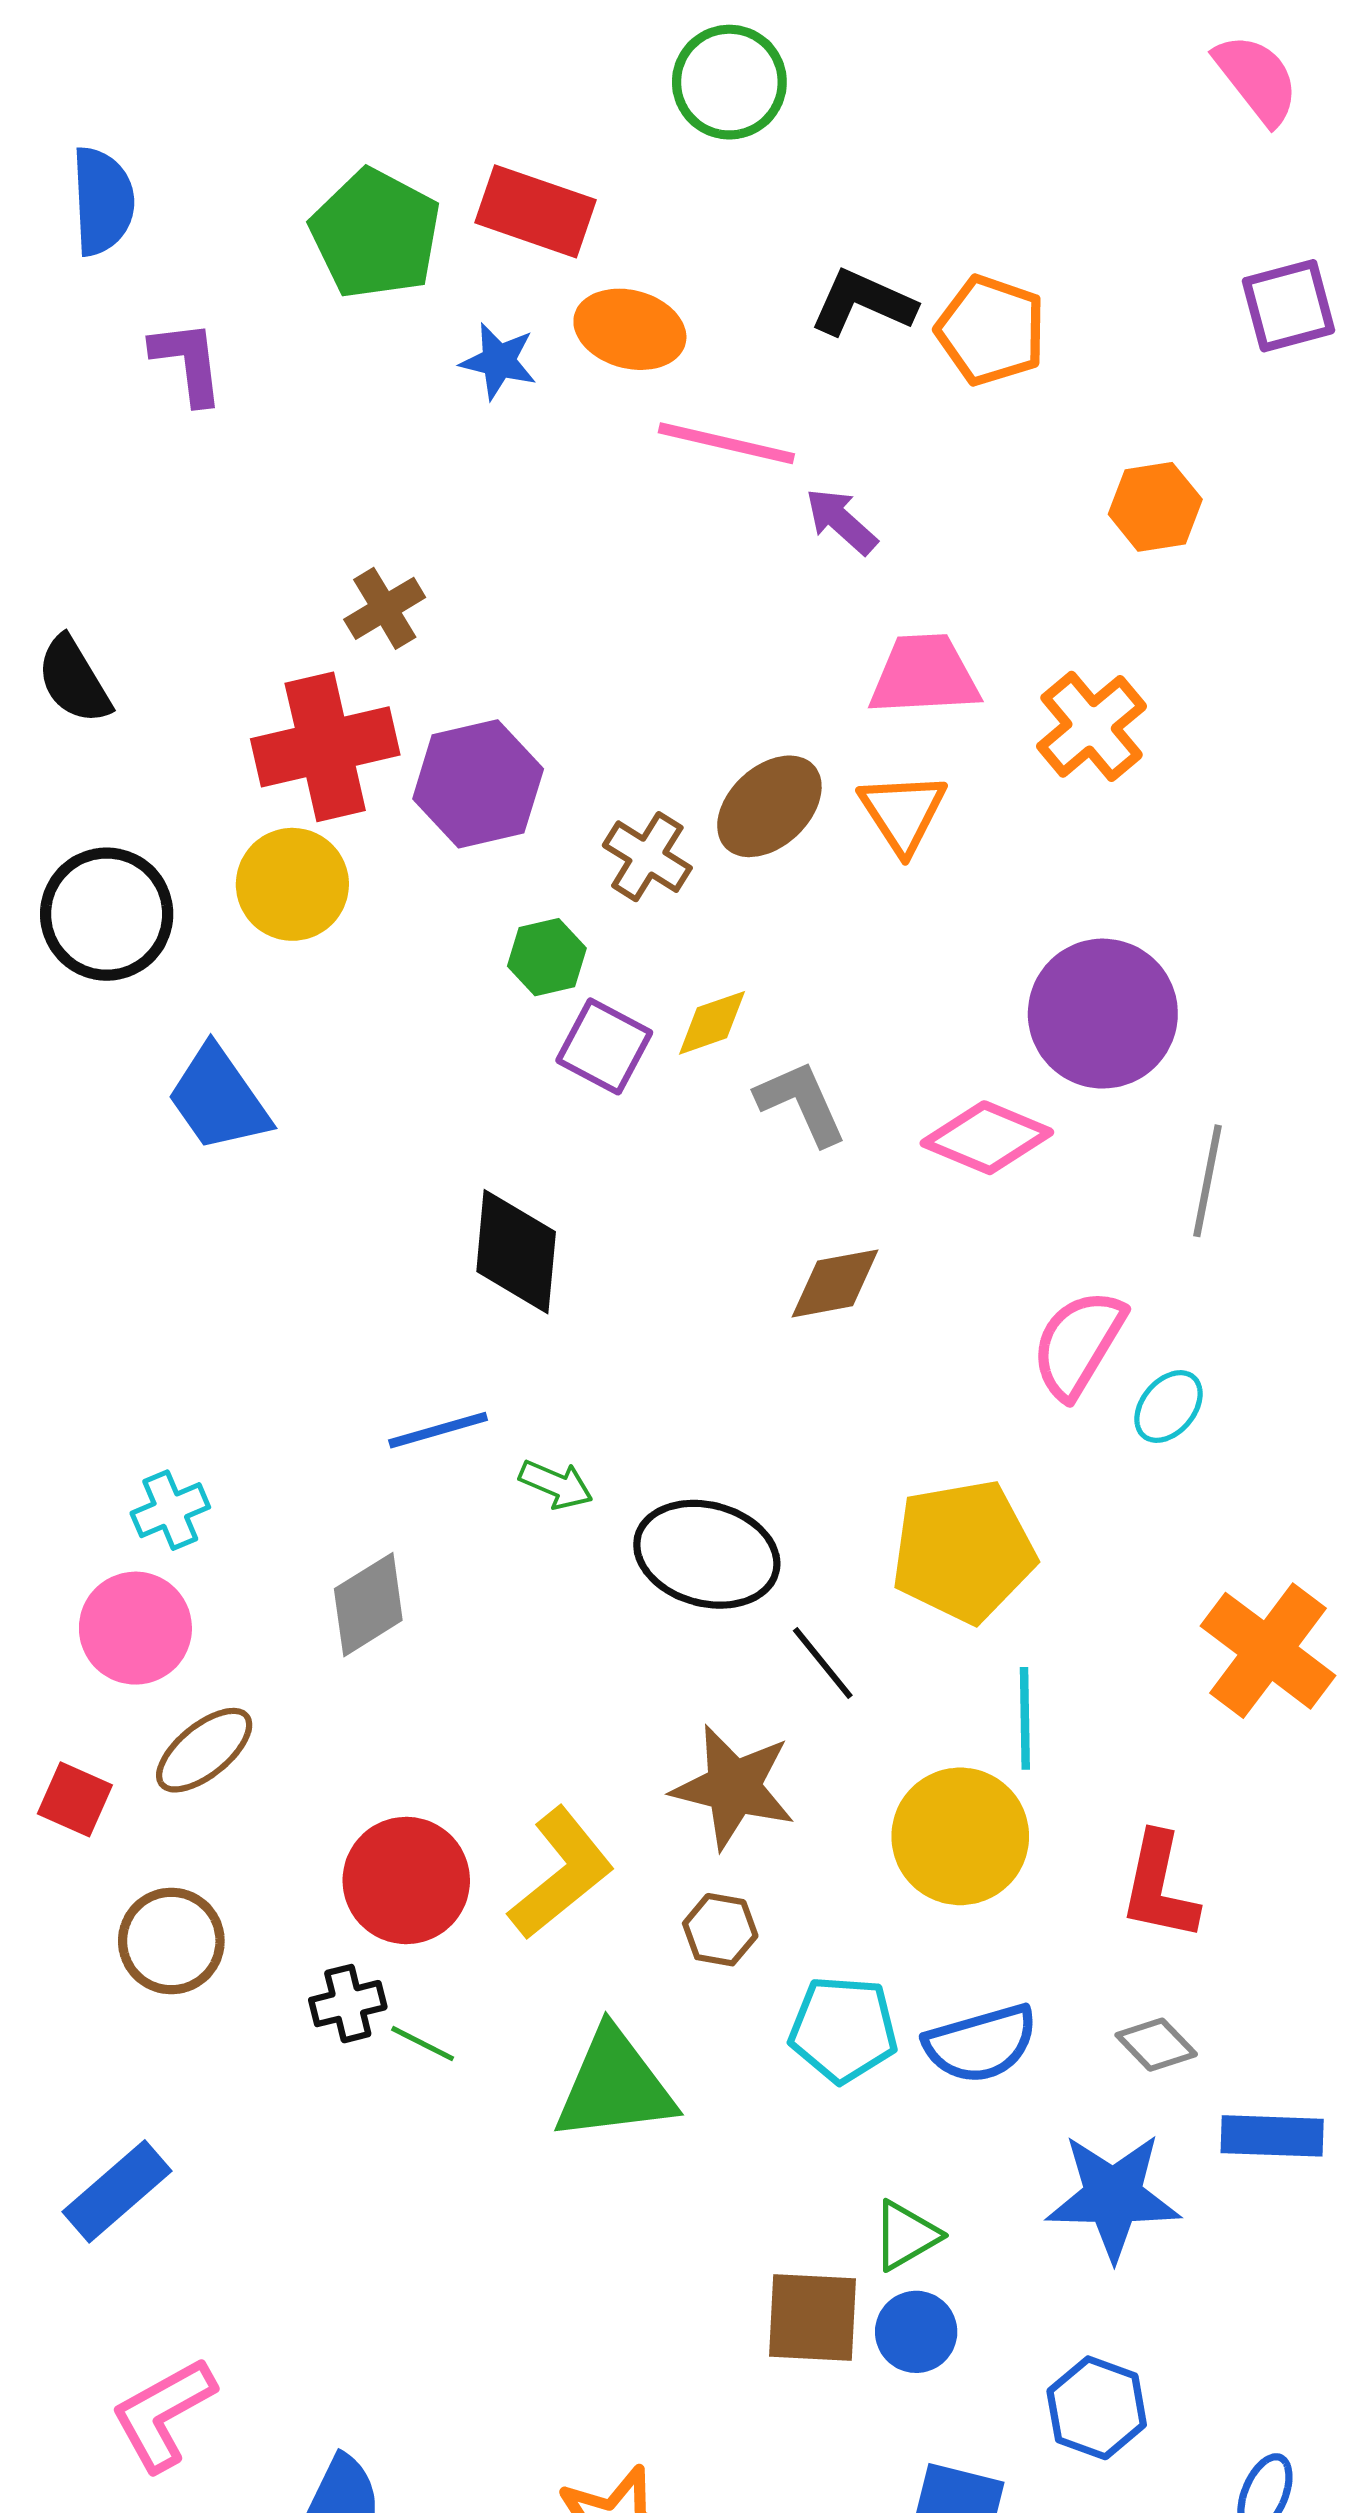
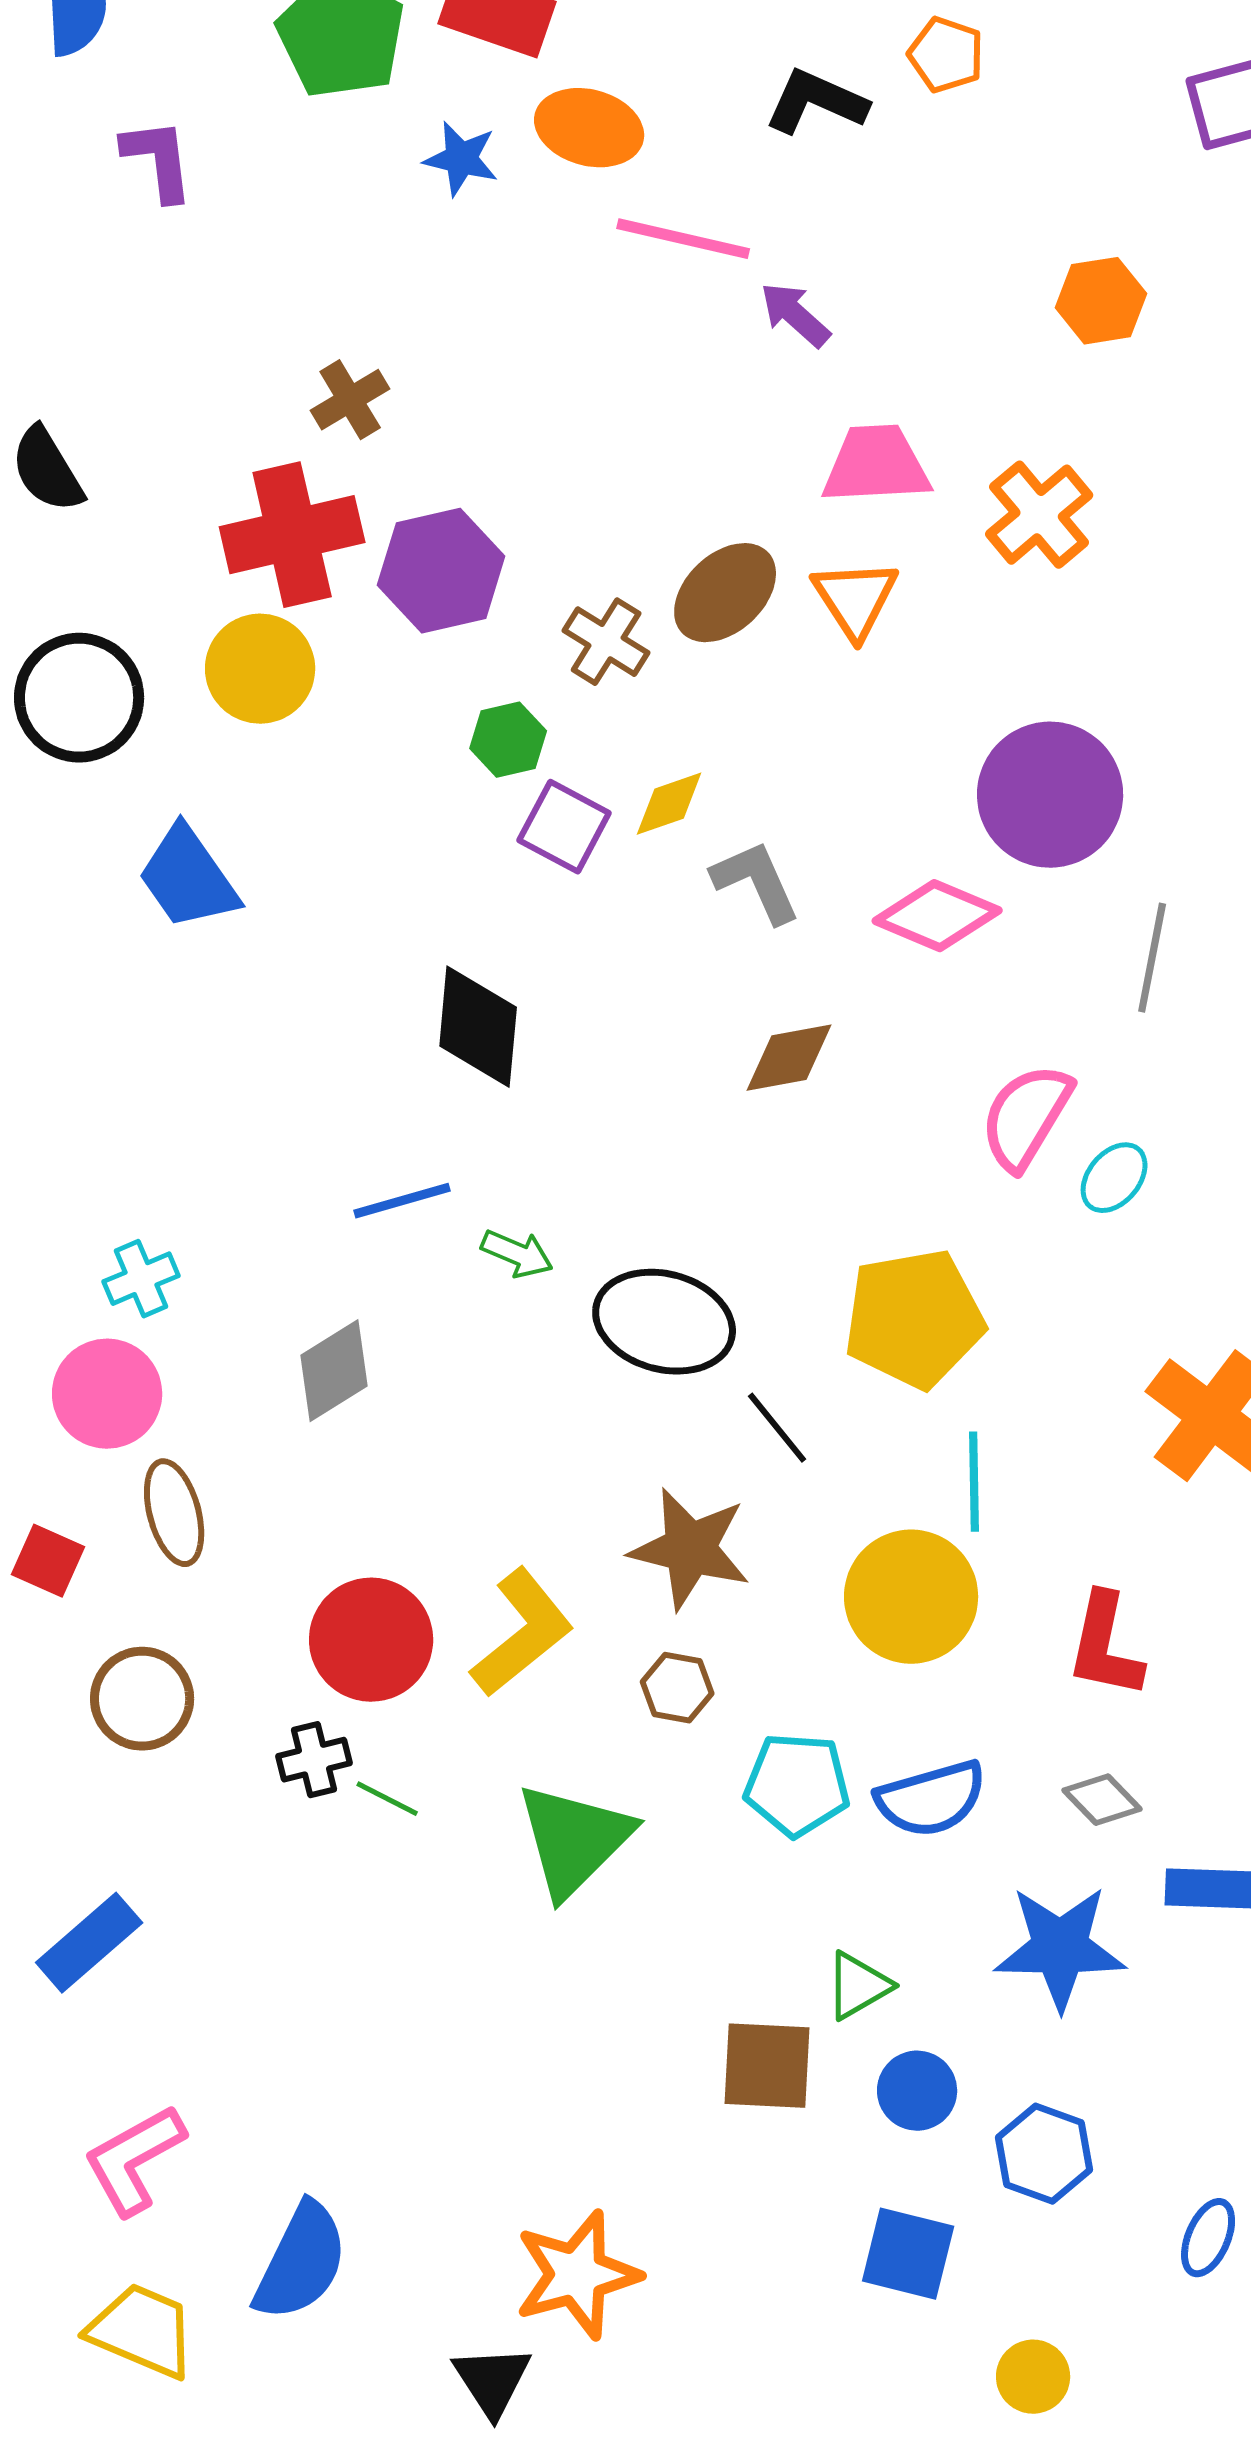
orange pentagon: (991, 330) -> (946, 55), moved, size x0.7
brown ellipse: (204, 1750) -> (174, 1513), turned -66
green triangle: (615, 2086) -> (574, 1840), turned -38
blue circle: (916, 2332) -> (917, 2091), moved

